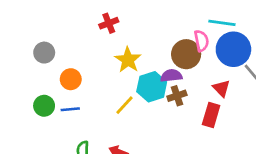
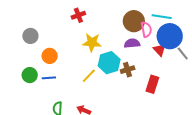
brown circle: (186, 54) -> (134, 21), moved
yellow star: (128, 60) -> (92, 43), turned -30
purple semicircle: (171, 76) -> (132, 43), moved
red triangle: (221, 88) -> (159, 50), moved

